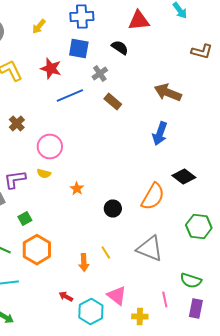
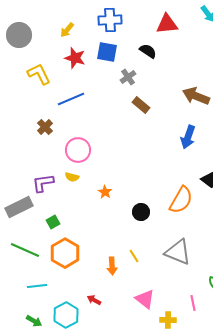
red star: (51, 68) -> (75, 58), moved
blue line: (70, 96) -> (71, 99), moved
cyan hexagon: (91, 312) -> (66, 315), moved

